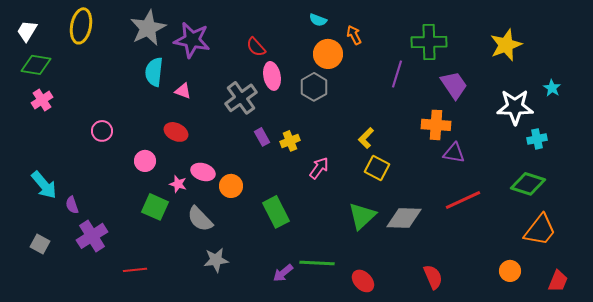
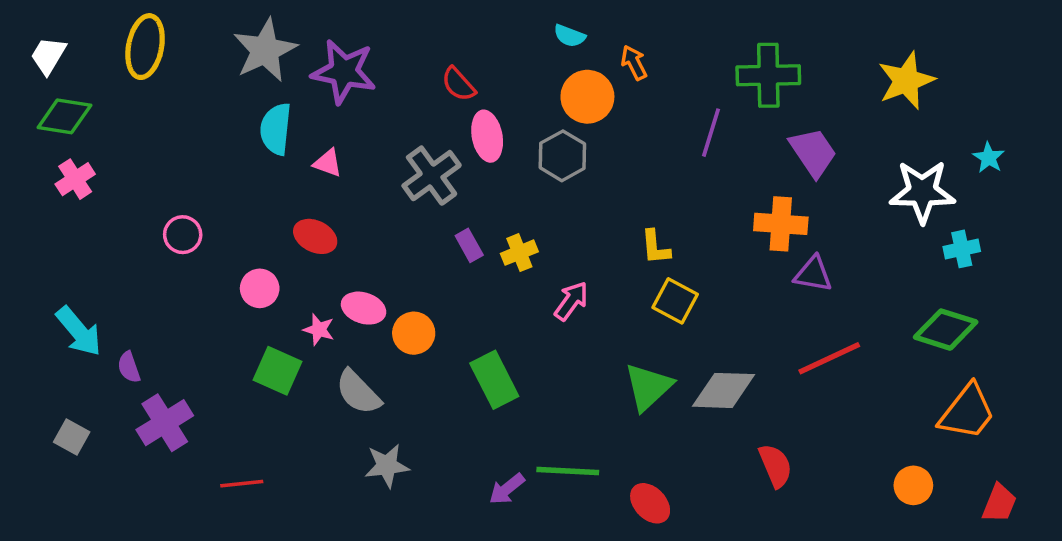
yellow L-shape: (366, 138) -> (655, 247), turned -50
red semicircle: (433, 277) -> (775, 466), moved

